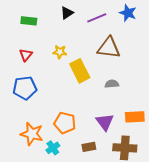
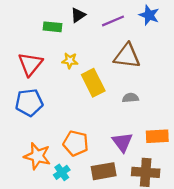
green rectangle: (29, 21) -> (52, 27), moved
red triangle: (26, 55) -> (30, 64), size x1.6
brown rectangle: (89, 147) -> (104, 171), size x1.5

